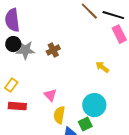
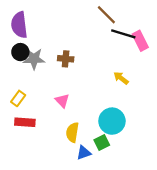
black line: (113, 15) -> (123, 34), moved
brown cross: (53, 50) -> (66, 59), turned 32
pink triangle: (50, 95) -> (62, 101), moved

